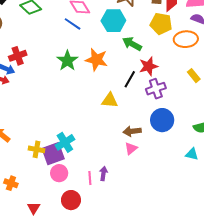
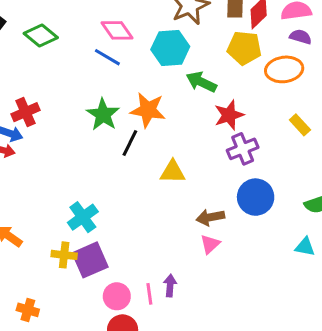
black line: (130, 79) -> (130, 143), moved
cyan cross: (65, 142) -> (83, 217), moved
pink circle: (59, 173) -> (117, 296), moved

